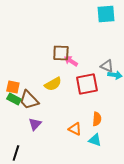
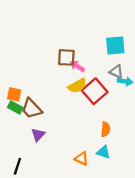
cyan square: (106, 14) -> (115, 45), moved
yellow semicircle: (53, 84) -> (77, 86), moved
red square: (87, 84) -> (95, 91), turned -30
orange triangle: (75, 129) -> (82, 159), moved

